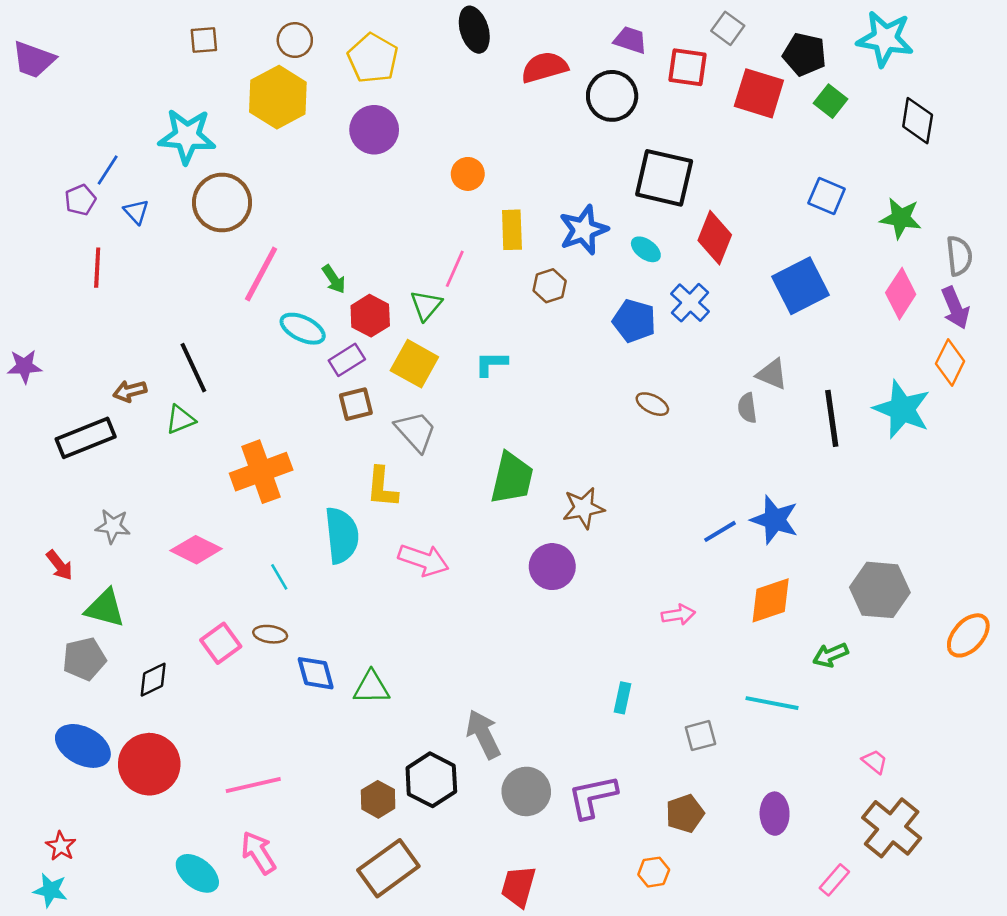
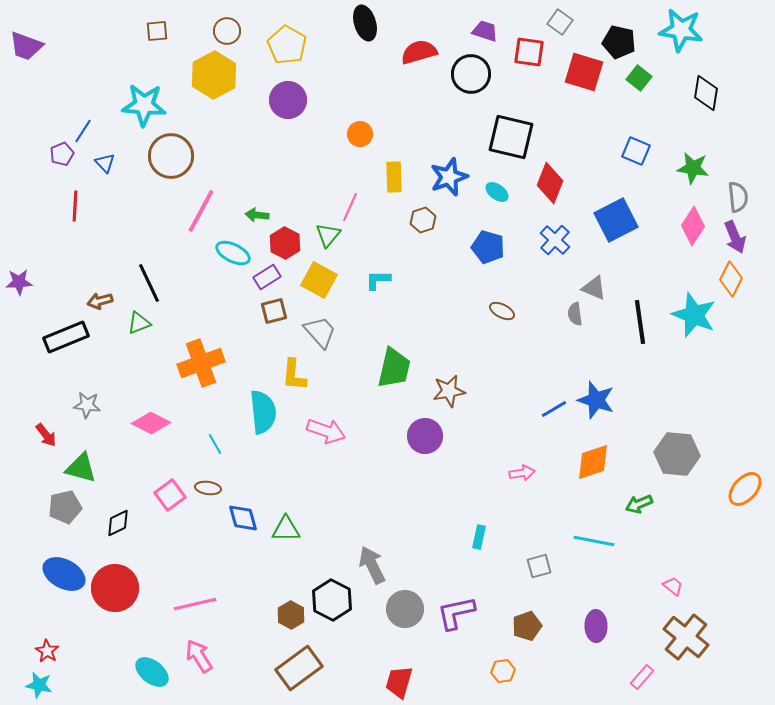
green arrow: (334, 279) -> (257, 215), turned 130
blue cross: (690, 303) -> (555, 240), moved

